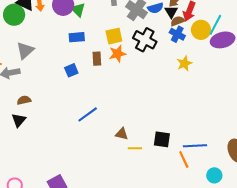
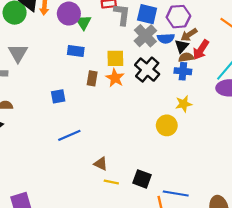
yellow circle: (201, 30) -> (167, 125), moved
blue cross: (177, 34) -> (183, 71), turned -35
gray triangle: (25, 51) -> (18, 53), turned -30
orange star: (117, 54) -> (115, 78), turned 30
blue square: (71, 70) -> (58, 96), moved

